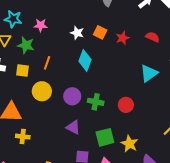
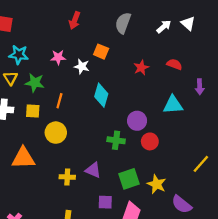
pink star: (41, 25) -> (58, 57), moved
orange square: (100, 32) -> (101, 52), moved
white star: (77, 33) -> (82, 66), moved
cyan triangle: (149, 73) -> (173, 105), turned 36
purple circle: (72, 96) -> (137, 121), moved
yellow cross: (23, 137) -> (67, 177), moved

